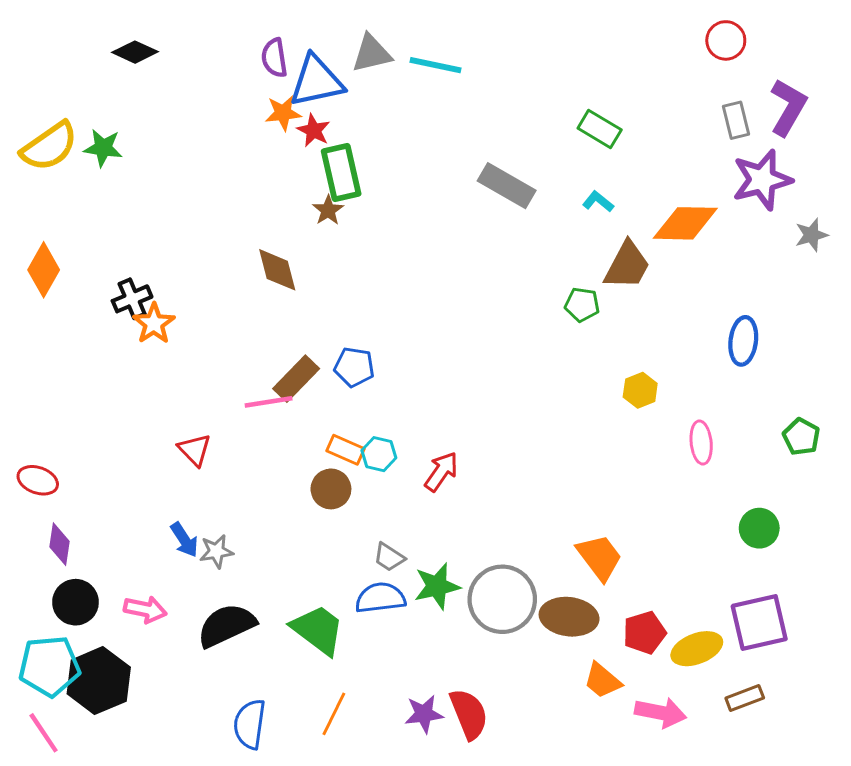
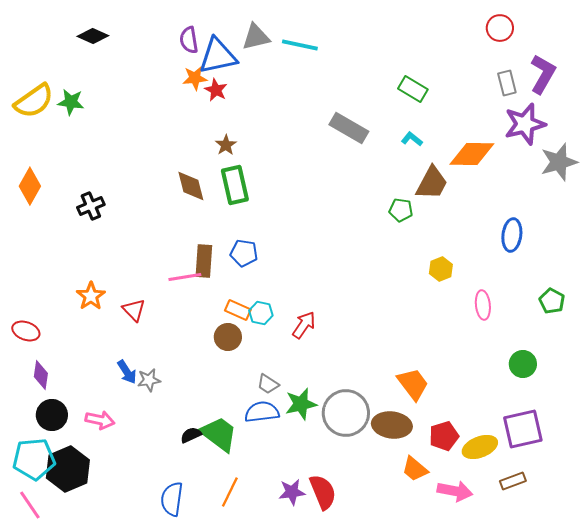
green rectangle: (341, 173) -> (235, 185), moved
gray star: (811, 235) -> (559, 162), size x1.6
orange star: (154, 323) -> (91, 296), moved
brown rectangle: (296, 379) -> (204, 261), turned -40
black semicircle: (226, 625) -> (191, 435), moved, size x0.5

